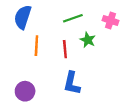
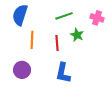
purple circle: (25, 91) -> (22, 70), moved

